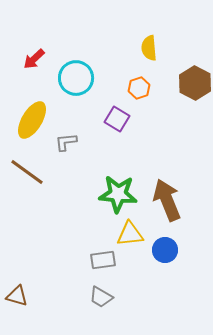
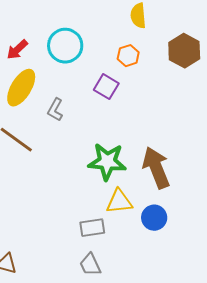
red arrow: (34, 59) -> (17, 50), moved
gray L-shape: (66, 142) -> (55, 110), turned -55
gray trapezoid: (101, 297) -> (90, 265), turned 35

